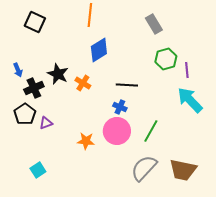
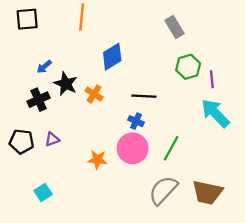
orange line: (90, 15) -> (82, 17), moved
black square: (35, 22) -> (27, 19), moved, turned -30
blue arrow: (18, 70) -> (44, 67), moved, turned 72
black pentagon: (25, 114) -> (22, 142), moved, turned -30

